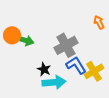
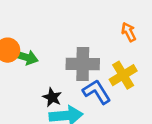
gray cross: (66, 45) -> (83, 64), turned 30
yellow cross: (94, 71) -> (123, 75), moved

